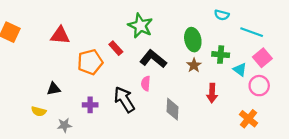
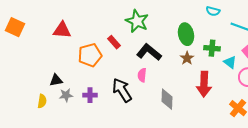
red arrow: (212, 93) -> (204, 84), size x1.4
yellow semicircle: (39, 111) -> (42, 101), turned -96
gray star: (64, 125) -> (66, 95), moved

